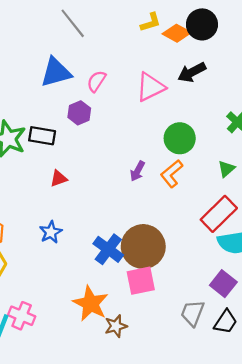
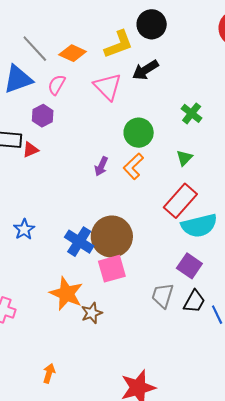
yellow L-shape: (151, 22) -> (119, 44), moved, size x1.5
gray line: (73, 23) -> (35, 49), moved
orange diamond: (177, 33) -> (73, 53), moved
pink triangle: (150, 87) -> (108, 87), turned -44
red triangle: (59, 178) -> (30, 150), moved

